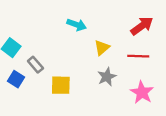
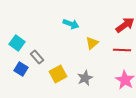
gray star: (107, 77) -> (85, 78), moved
yellow square: (61, 85) -> (58, 74), turned -30

